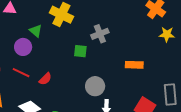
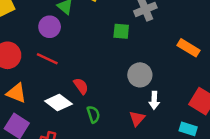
orange rectangle: (134, 65) -> (188, 48), turned 30
red semicircle: (45, 79) -> (81, 86), moved, turned -80

